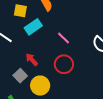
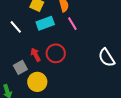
pink line: (64, 38) -> (72, 24), moved
red circle: (64, 64) -> (56, 53), moved

